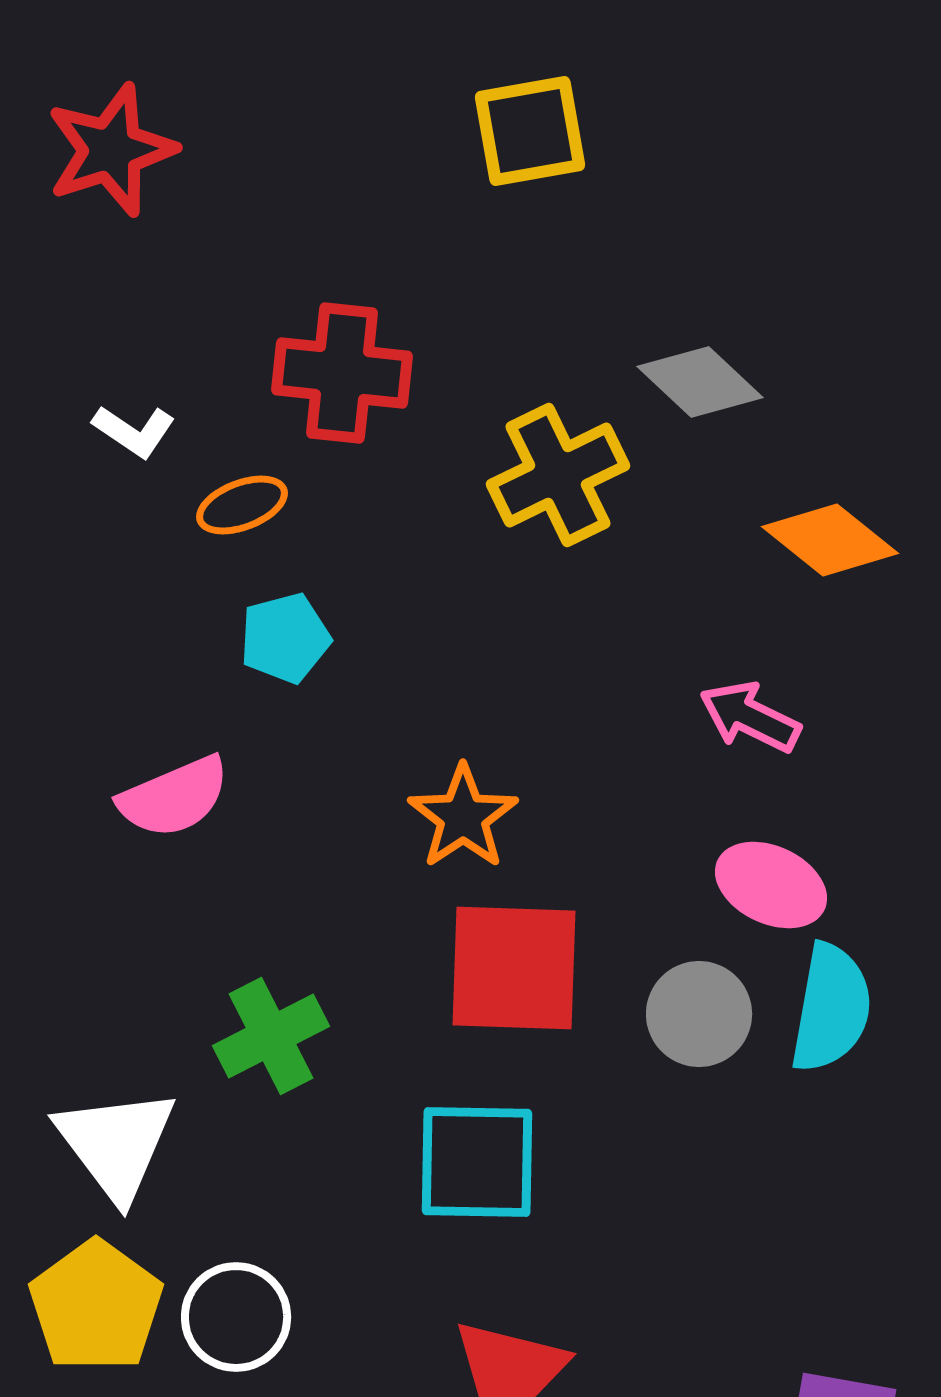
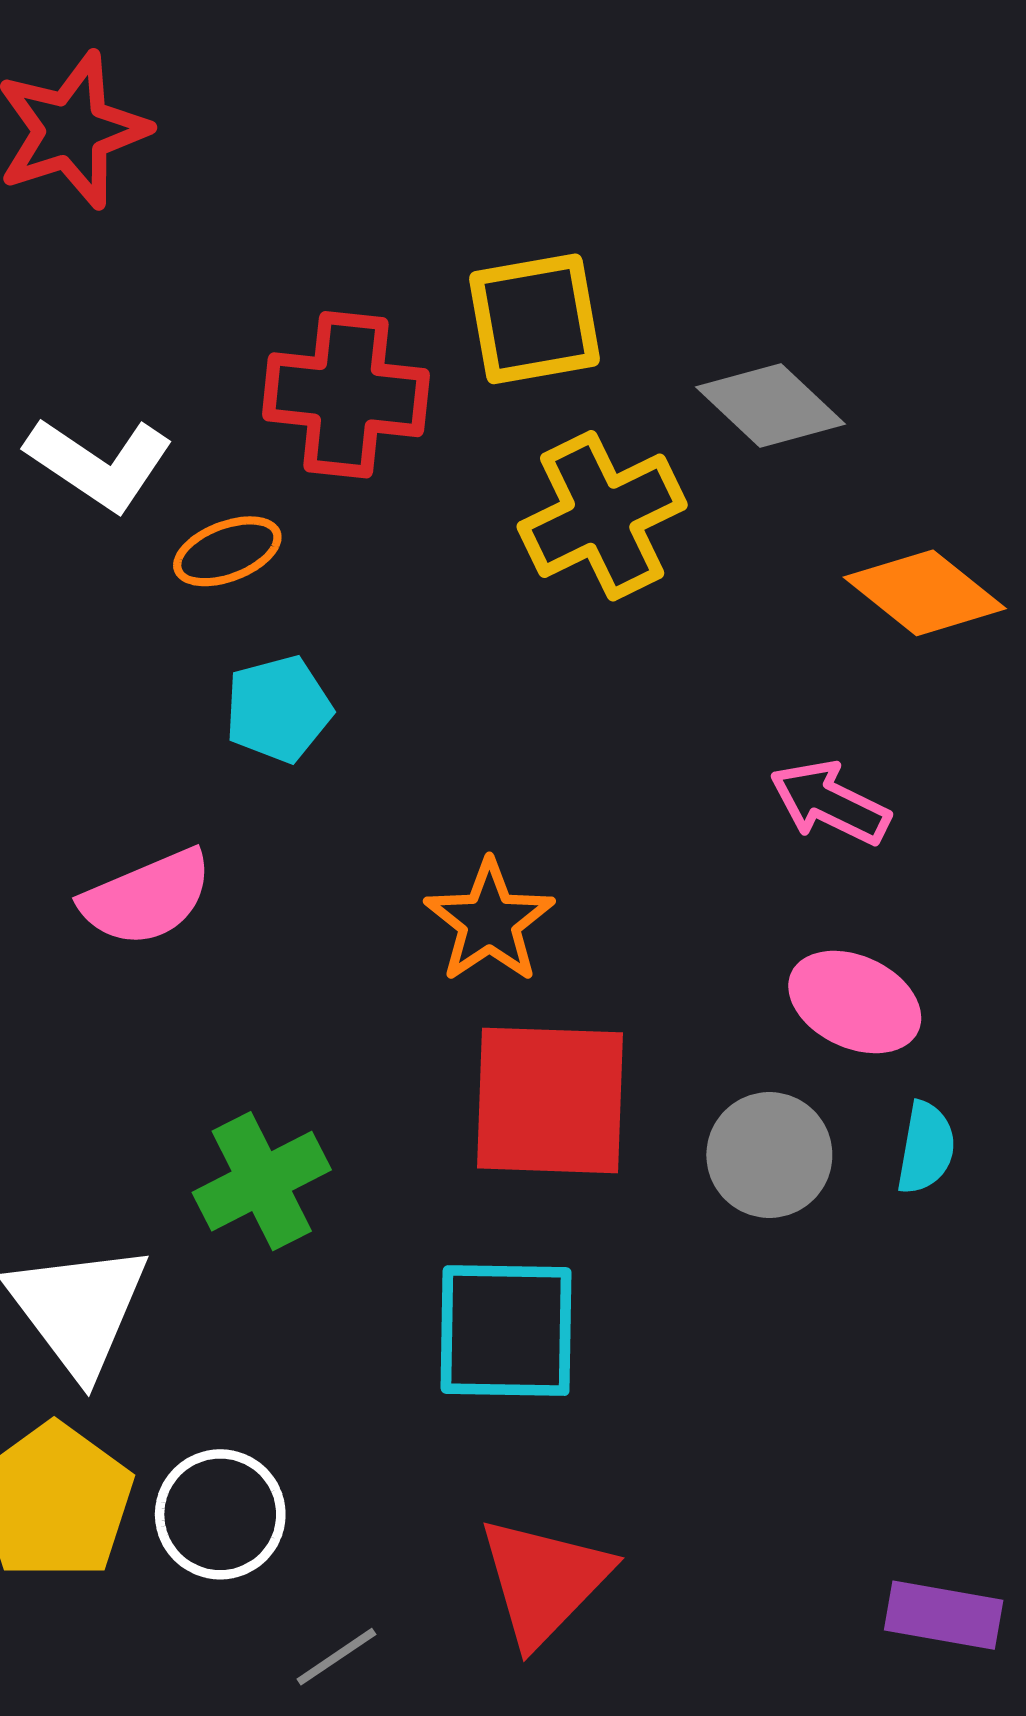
yellow square: (530, 131) -> (535, 319), moved
white L-shape: (134, 431) -> (99, 464), size x1.5
cyan semicircle: (831, 1008) -> (926, 1148), size x0.6

